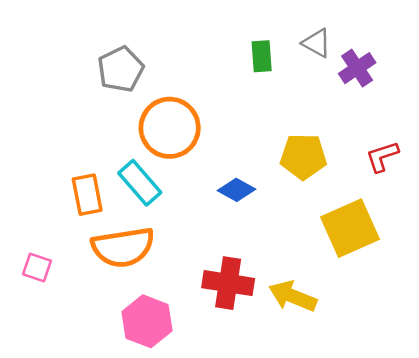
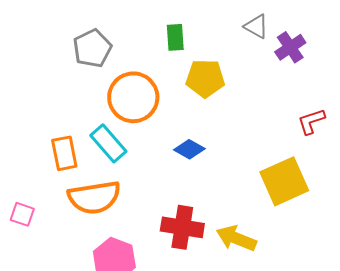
green rectangle: (262, 56) -> (175, 37), moved
yellow pentagon: (303, 156) -> (205, 78), moved

